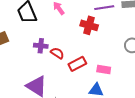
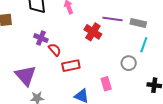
pink rectangle: (104, 70) -> (106, 84), moved, turned 48

